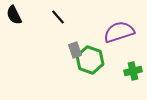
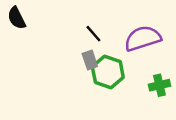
black line: (58, 17) -> (93, 34), moved

